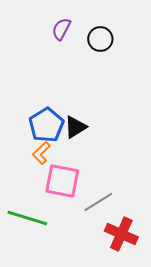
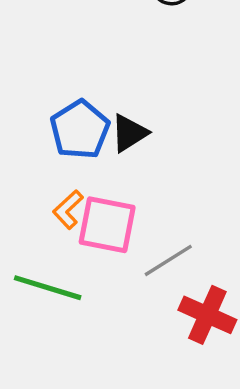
orange L-shape: (41, 153) -> (68, 209), moved

